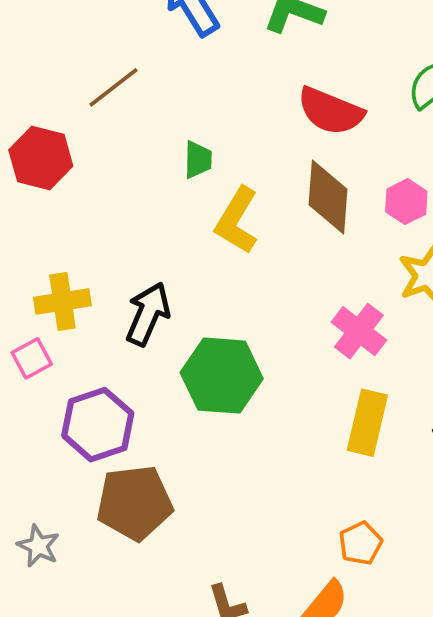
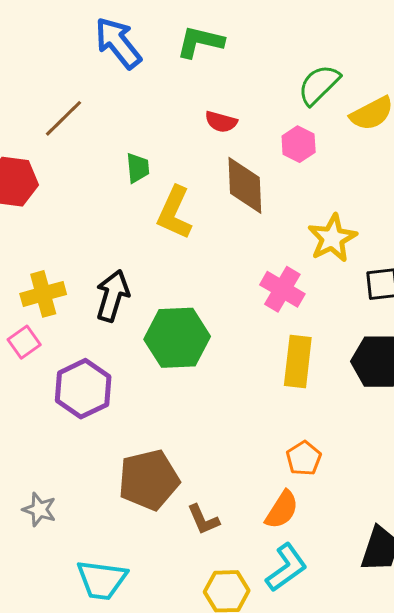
red semicircle: (330, 111) -> (221, 122), moved, size x0.6
pink hexagon: (406, 202) -> (299, 144), moved
brown pentagon: (134, 503) -> (149, 480), moved
gray star: (38, 546) -> (39, 510), moved

